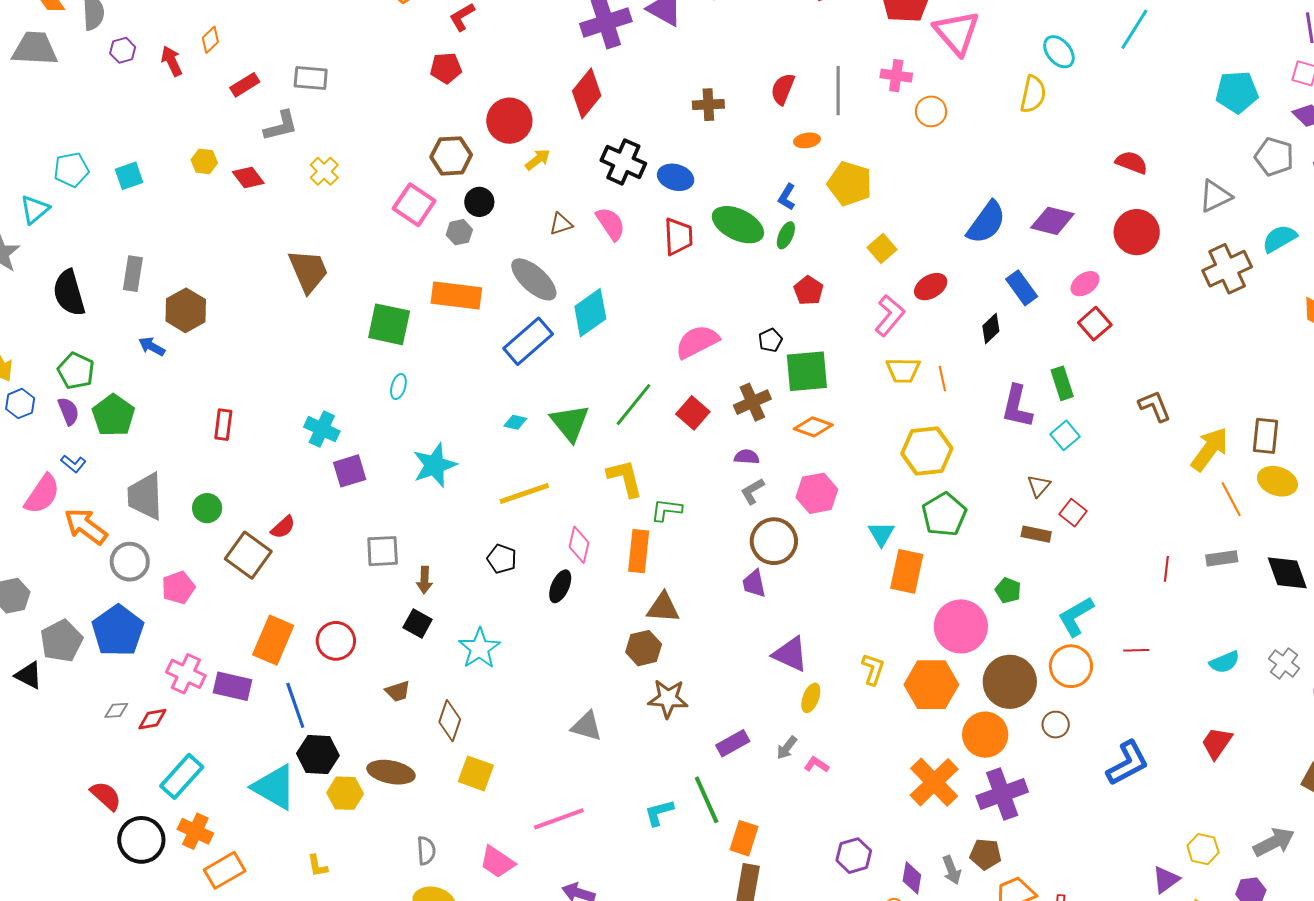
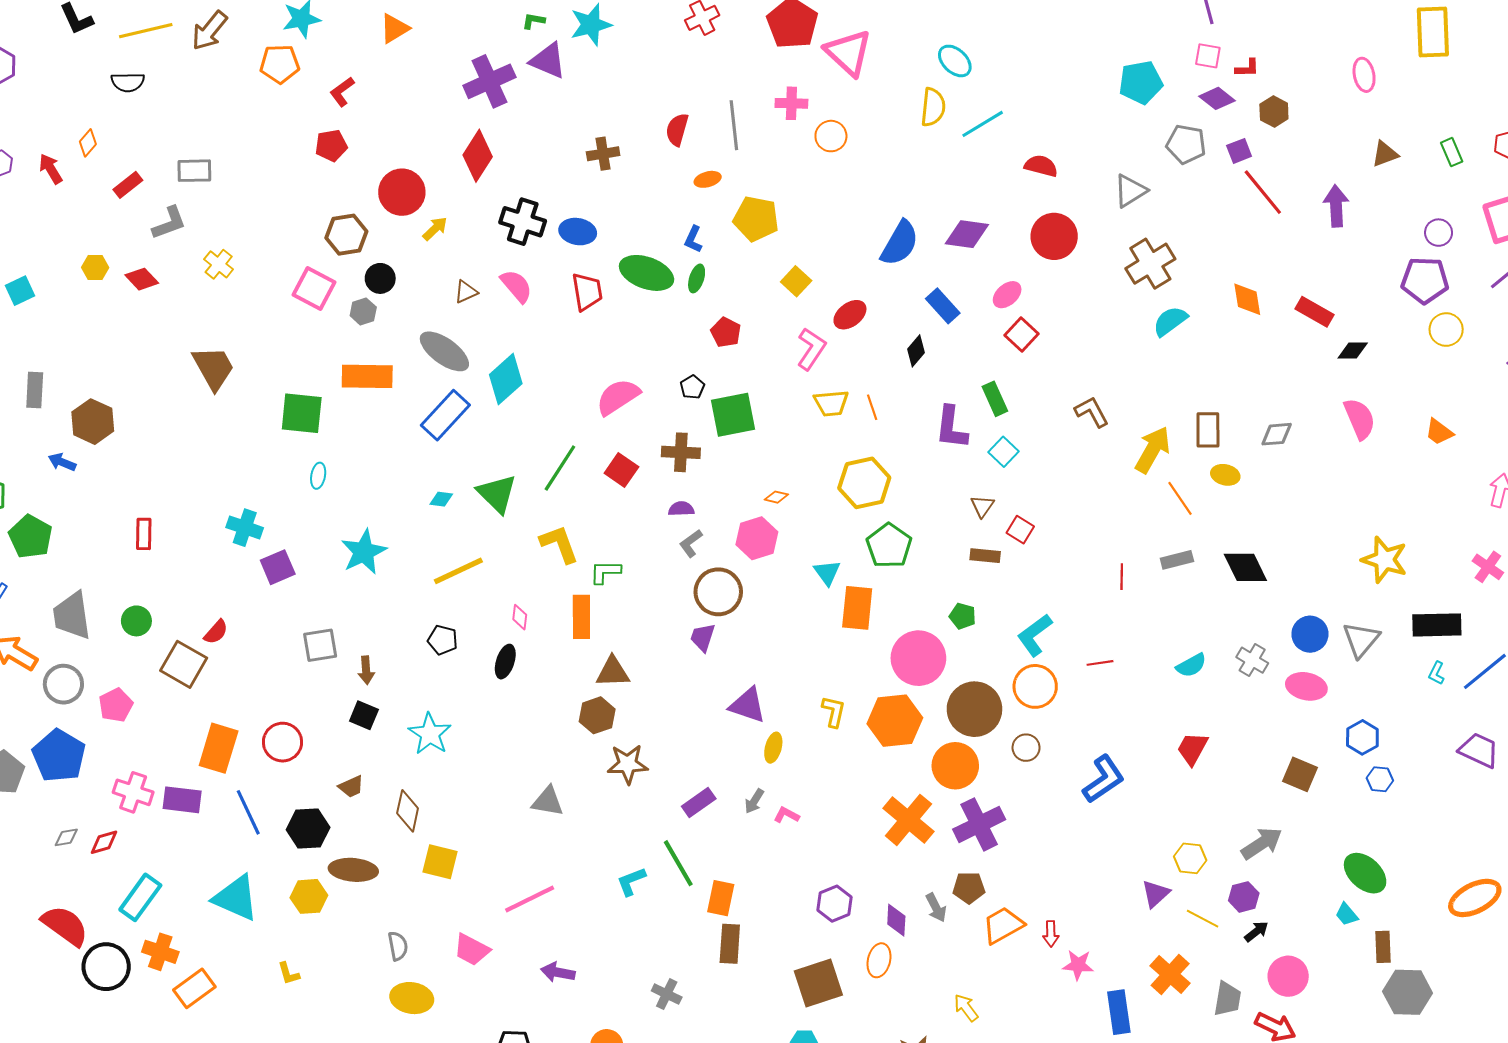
cyan line: (1134, 29) -> (983, 124), moved, turned 33
cyan semicircle: (1279, 239) -> (1170, 321), moved
brown cross: (752, 402) -> (681, 452), turned 33
orange diamond: (813, 427) -> (776, 497), moved, size x0.6
yellow ellipse: (1277, 481) -> (1225, 475), size x0.7
pink diamond: (579, 545) -> (520, 617), size x0.7
purple trapezoid: (754, 584) -> (703, 637), turned 36
black hexagon: (318, 754) -> (308, 829), moved
red semicircle: (106, 796) -> (65, 926), size x1.4

